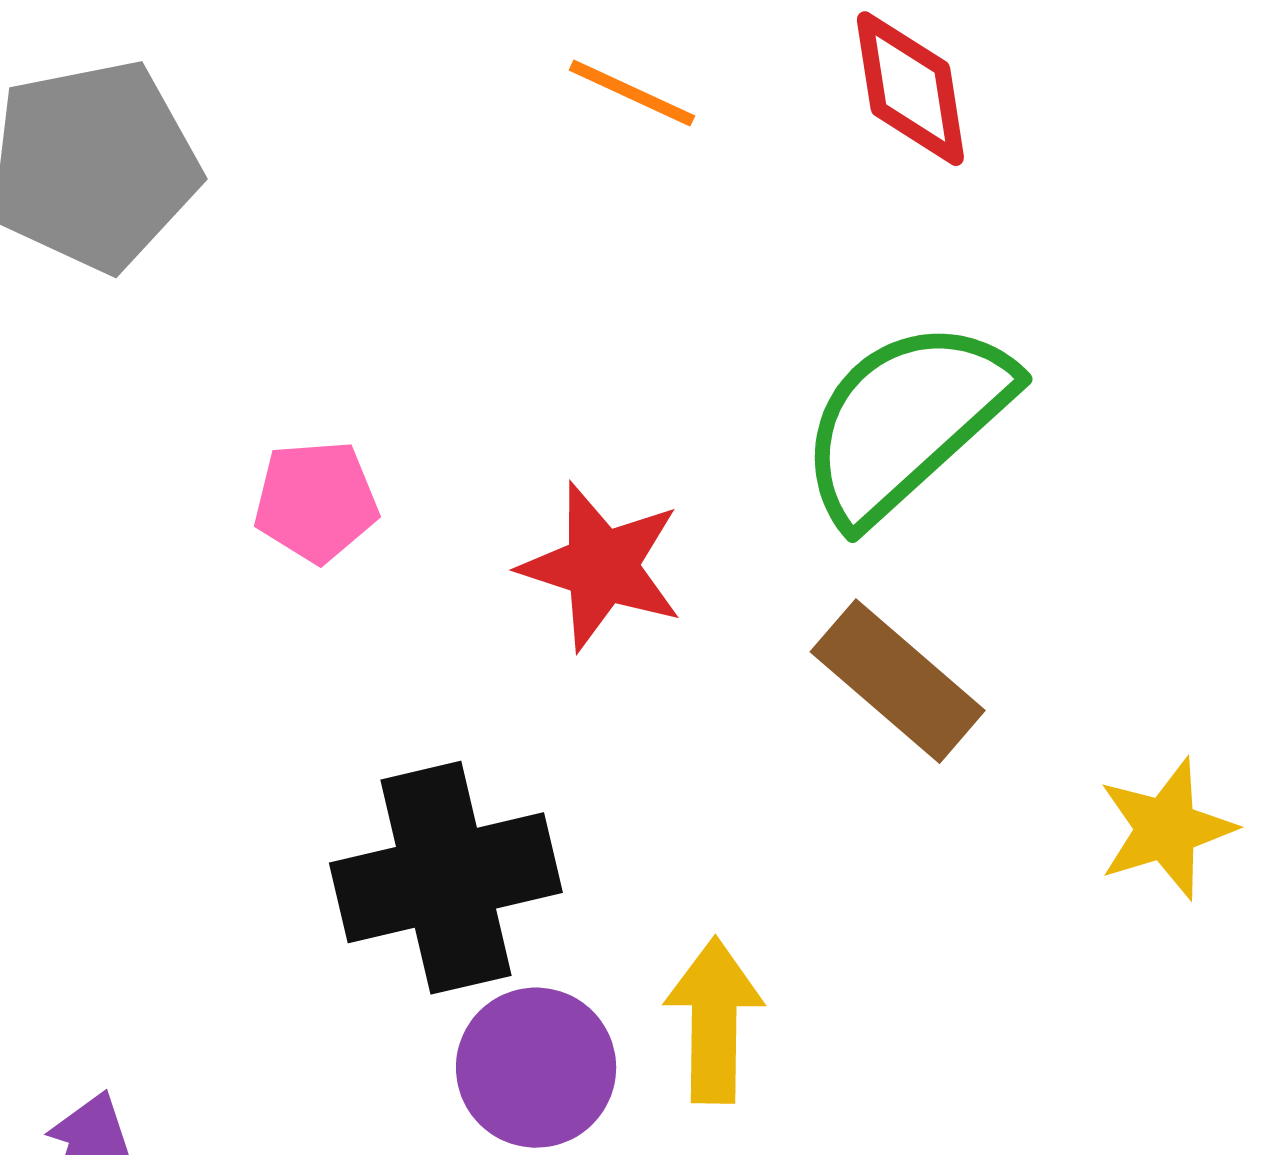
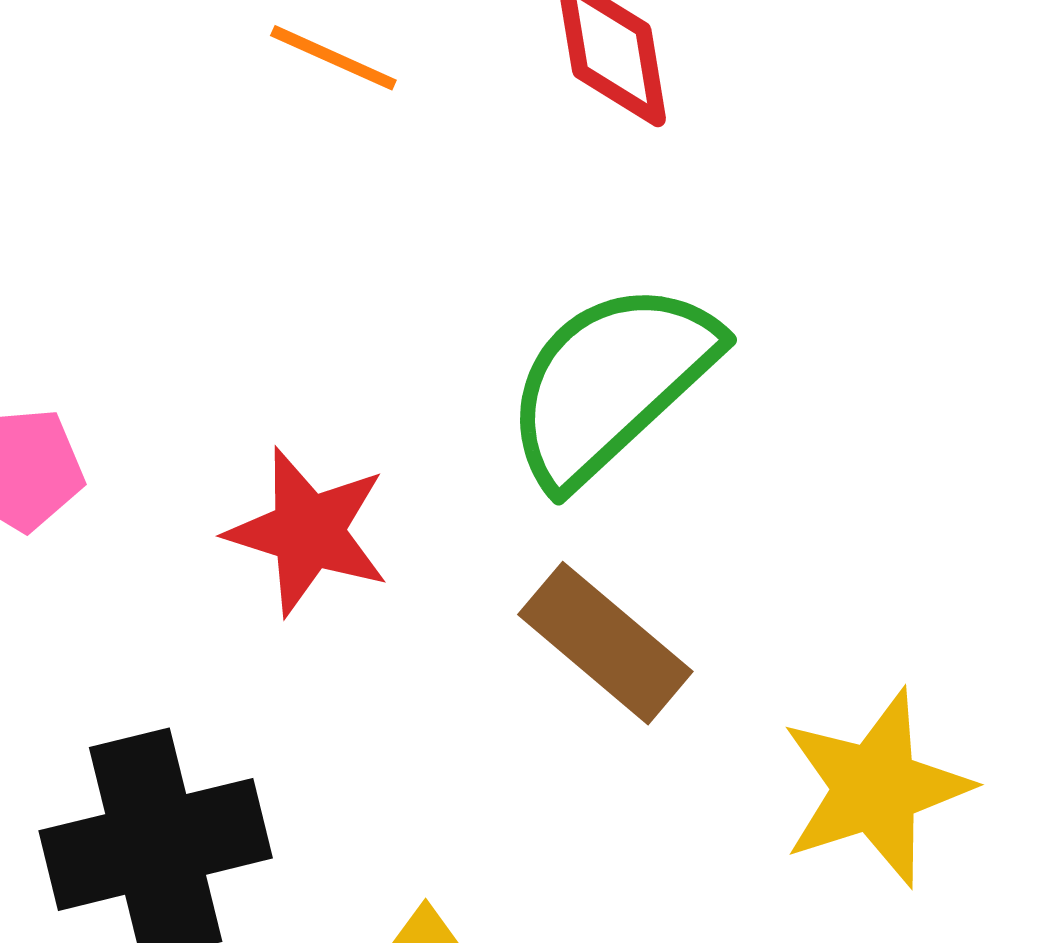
yellow star: (1166, 829) -> (875, 788), size x1.4

